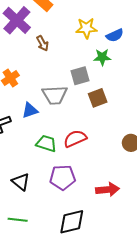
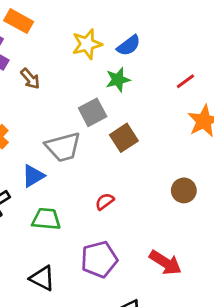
red semicircle: (75, 139) -> (105, 201), size x0.6
green trapezoid: (46, 143) -> (46, 219), moved
red arrow: (108, 190) -> (165, 263), turned 50

